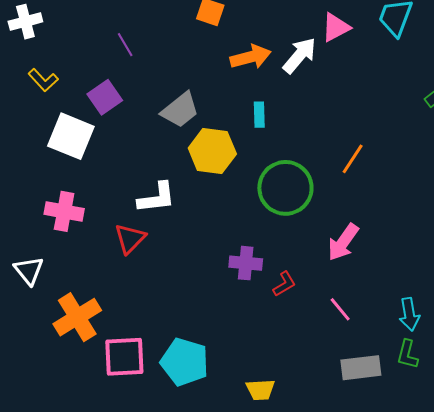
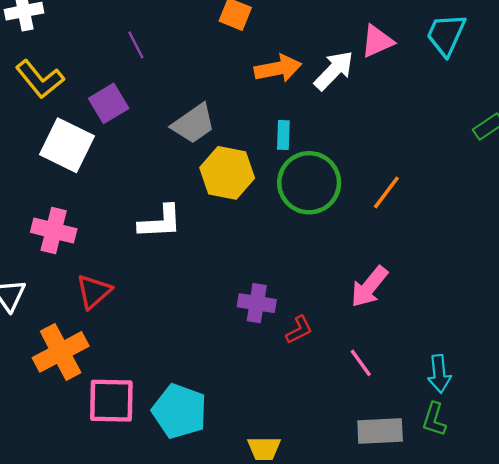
yellow L-shape: (43, 80) -> (40, 79), size x1.4
green circle: (285, 188) -> (309, 183), moved
red triangle: (130, 239) -> (94, 291), moved

